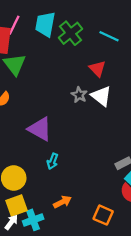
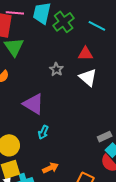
pink line: (14, 25) -> (15, 13), turned 66
red triangle: (97, 69) -> (85, 54), turned -49
gray star: (79, 95) -> (56, 69), moved

